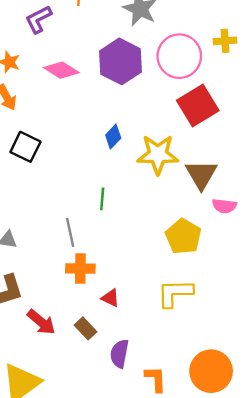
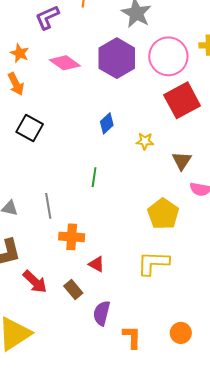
yellow star: (158, 154) -> (145, 141), size x0.5
brown triangle: (201, 175) -> (182, 161), size x0.7
gray line: (70, 232) -> (48, 206), moved
orange circle: (211, 371) -> (181, 333), size x0.6

